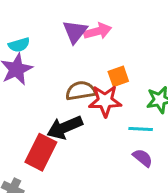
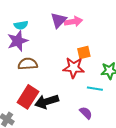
brown semicircle: (81, 91) -> (28, 64), moved
black arrow: (65, 127) -> (47, 102), moved
purple semicircle: (143, 158) -> (86, 113), moved

